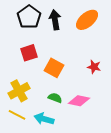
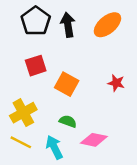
pink diamond: (79, 101) -> (94, 140), moved
cyan arrow: (44, 119) -> (54, 147), turned 48

